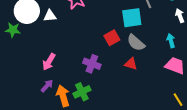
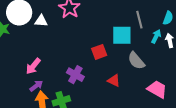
cyan arrow: (171, 41) -> (156, 36), moved, turned 32
gray semicircle: (136, 43) -> (136, 61), moved
purple arrow: (47, 86) -> (36, 86), moved

